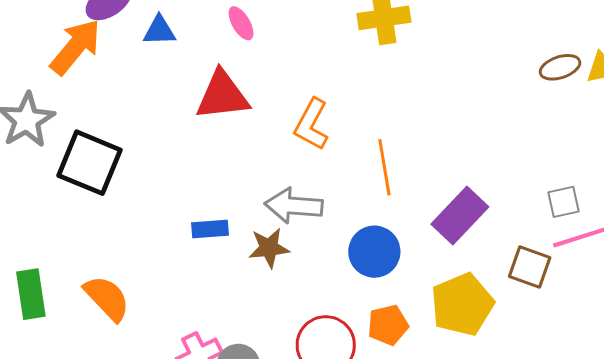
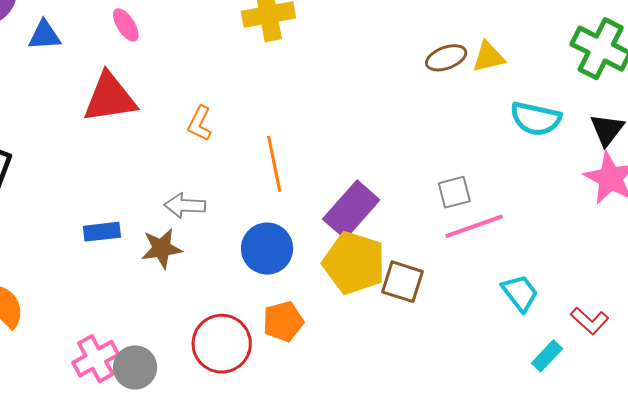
orange L-shape: (311, 124) -> (200, 124), size x0.7
gray arrow: (294, 206) -> (185, 205), size x0.7
brown square: (530, 267) -> (402, 282), moved
yellow pentagon: (462, 305) -> (354, 263), moved, turned -30

